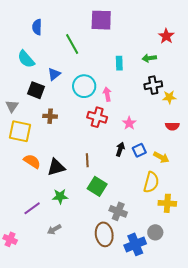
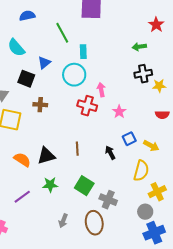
blue semicircle: (37, 27) -> (27, 16), turned 77
cyan rectangle: (119, 63) -> (83, 52), moved
pink arrow: (107, 94) -> (101, 90), moved
black arrow: (120, 149) -> (110, 153), moved, turned -48
orange semicircle: (32, 161) -> (22, 160), moved
green square: (97, 186) -> (84, 186), moved
yellow cross: (167, 203) -> (157, 192), turned -30
gray arrow: (54, 229) -> (63, 221), moved, turned -40
gray circle: (155, 232) -> (145, 212), moved
blue cross: (135, 244) -> (154, 233), moved

